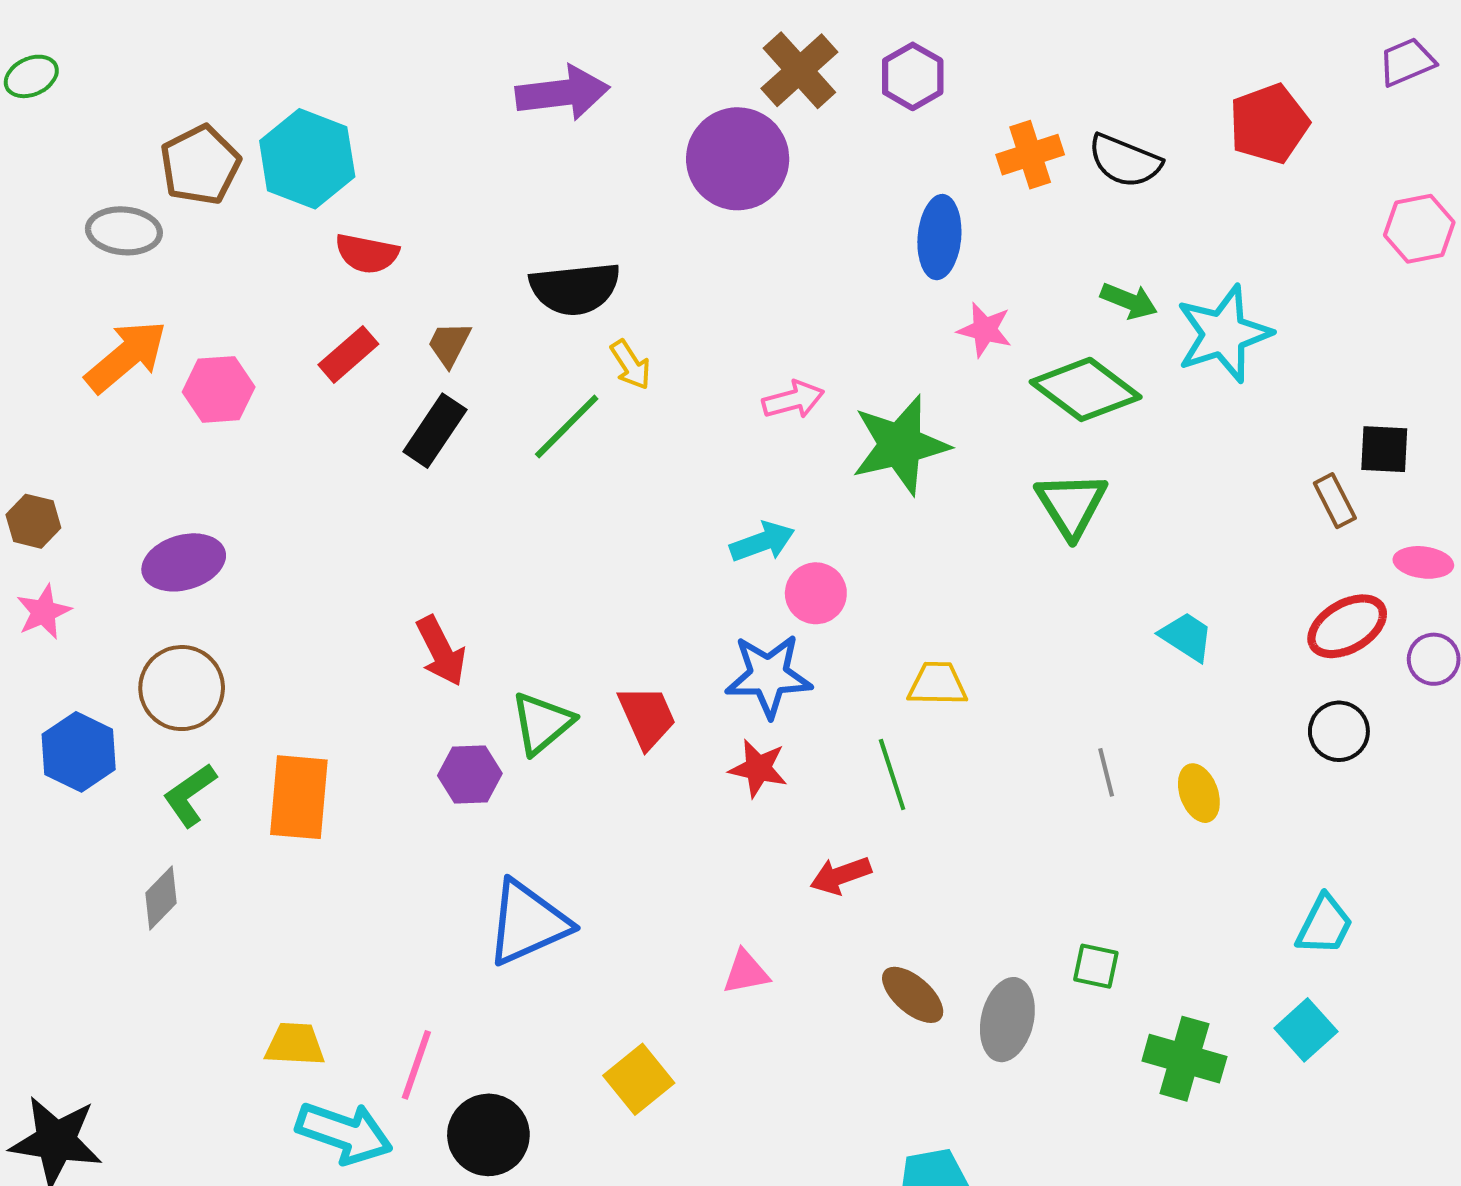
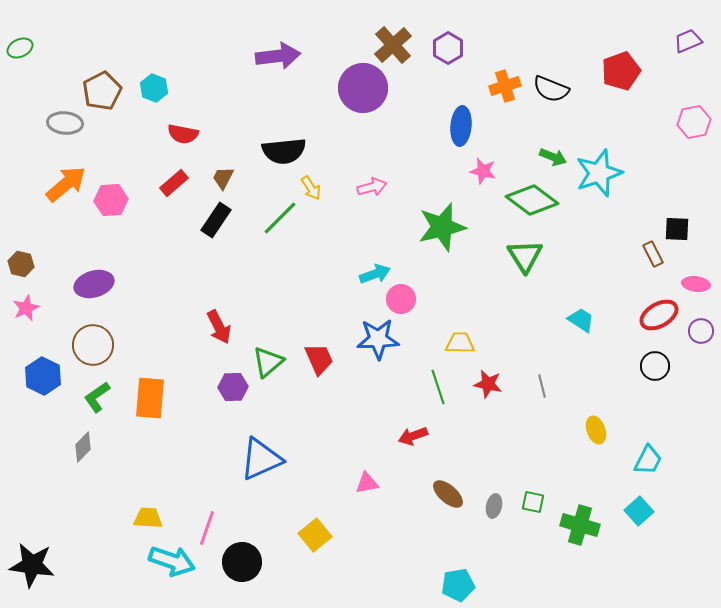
cyan hexagon: (307, 159) -> (154, 88), size x0.6
pink arrow: (793, 400) -> (372, 187), moved
red star: (758, 768) -> (488, 384), moved
yellow ellipse: (1199, 793) -> (596, 430), moved
green square: (1096, 966) -> (533, 502), moved
gray ellipse: (1007, 1020) -> (494, 506), size x0.6

